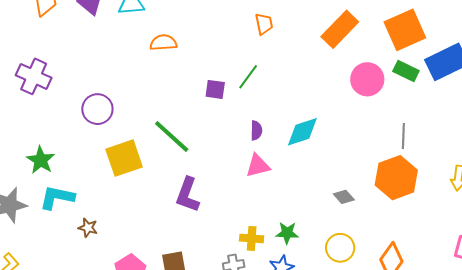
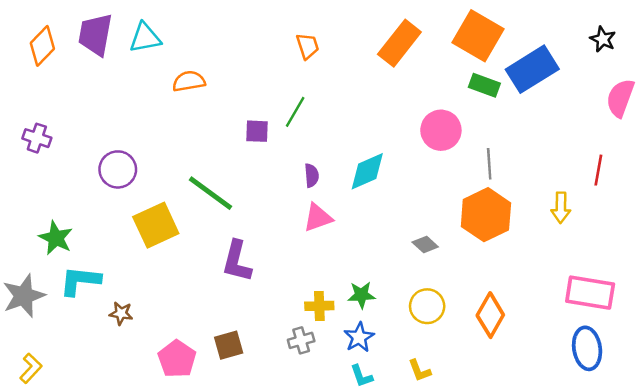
orange square: (405, 30) -> (478, 36), turned -30
purple cross: (34, 76) -> (37, 138), size x0.7
pink circle: (367, 79) -> (441, 130), moved

